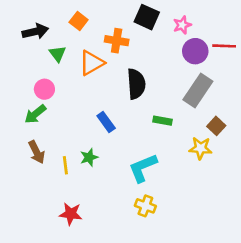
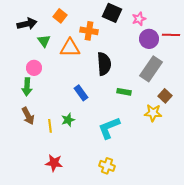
orange triangle: (92, 63) -> (70, 48), turned 30
green arrow: (35, 114) -> (27, 87), turned -48
yellow cross: (145, 206) -> (107, 166), moved

